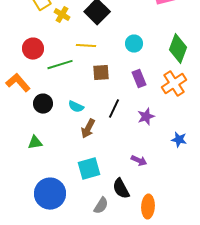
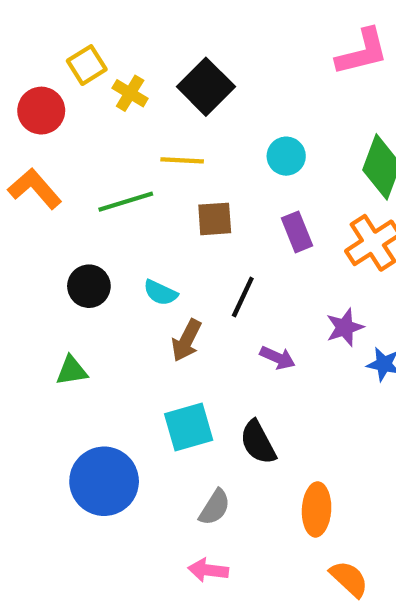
red circle: (33, 49) -> (41, 111), moved
orange L-shape: (18, 83) -> (35, 189), moved
purple star: (146, 117) -> (345, 327), moved
purple arrow: (139, 161) -> (278, 358), moved
black semicircle: (121, 189) -> (258, 442), moved

